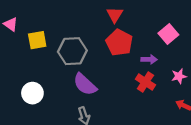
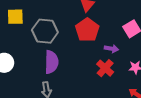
purple semicircle: (85, 84) -> (52, 62), turned -140

